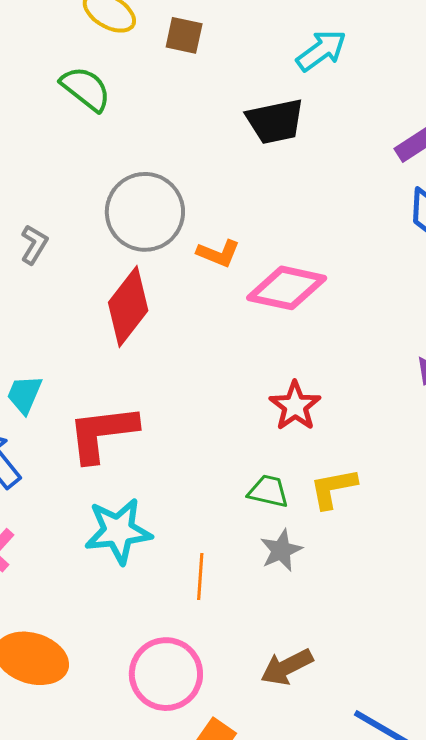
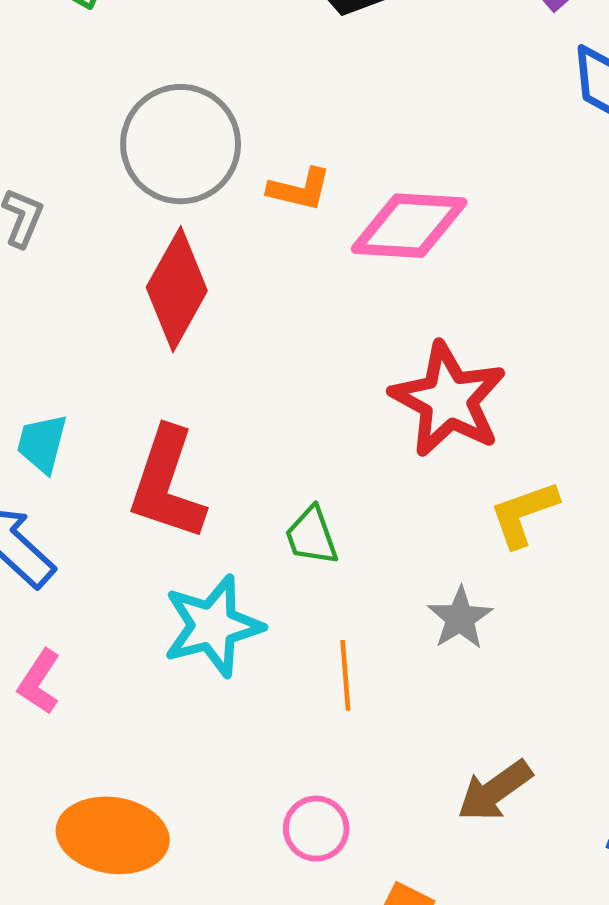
red star: (295, 406) -> (448, 400), size x1.5
red L-shape: (102, 433) -> (167, 484), turned -56
green trapezoid: (268, 491) -> (312, 536), moved, turned -114
pink circle: (166, 674) -> (316, 829), size x0.6

